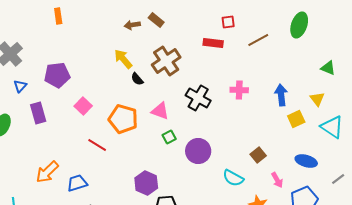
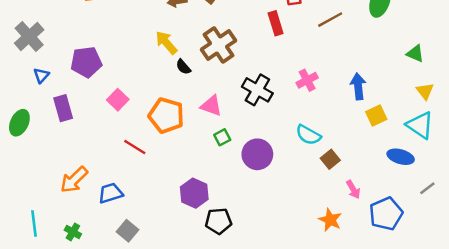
red rectangle: (213, 43) -> (276, 23), turned 66
pink cross: (239, 90) -> (307, 80), turned -30
yellow triangle: (317, 99) -> (425, 91), moved
blue ellipse: (306, 161) -> (401, 157), moved
cyan semicircle: (233, 178) -> (308, 135), moved

